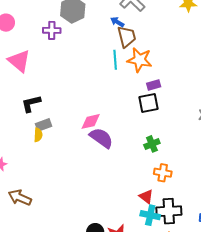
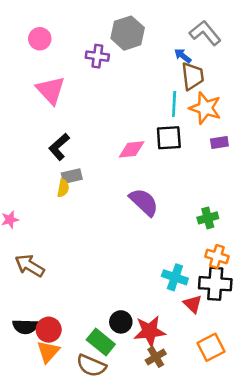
black square: (148, 103) -> (169, 138), moved
black L-shape: (31, 104) -> (59, 147), turned -35
pink diamond: (91, 121) -> (132, 149), moved
red triangle: (146, 197) -> (193, 304), moved
black cross: (169, 211) -> (215, 284), moved
cyan cross: (150, 215) -> (175, 277), moved

